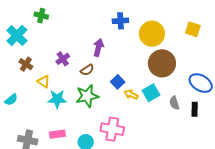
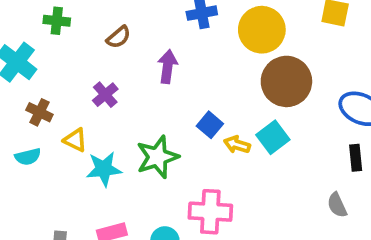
brown semicircle: (87, 70) -> (119, 37), moved
cyan semicircle: (11, 100) -> (28, 157), moved, turned 32
gray semicircle: (174, 103) -> (337, 205), moved

